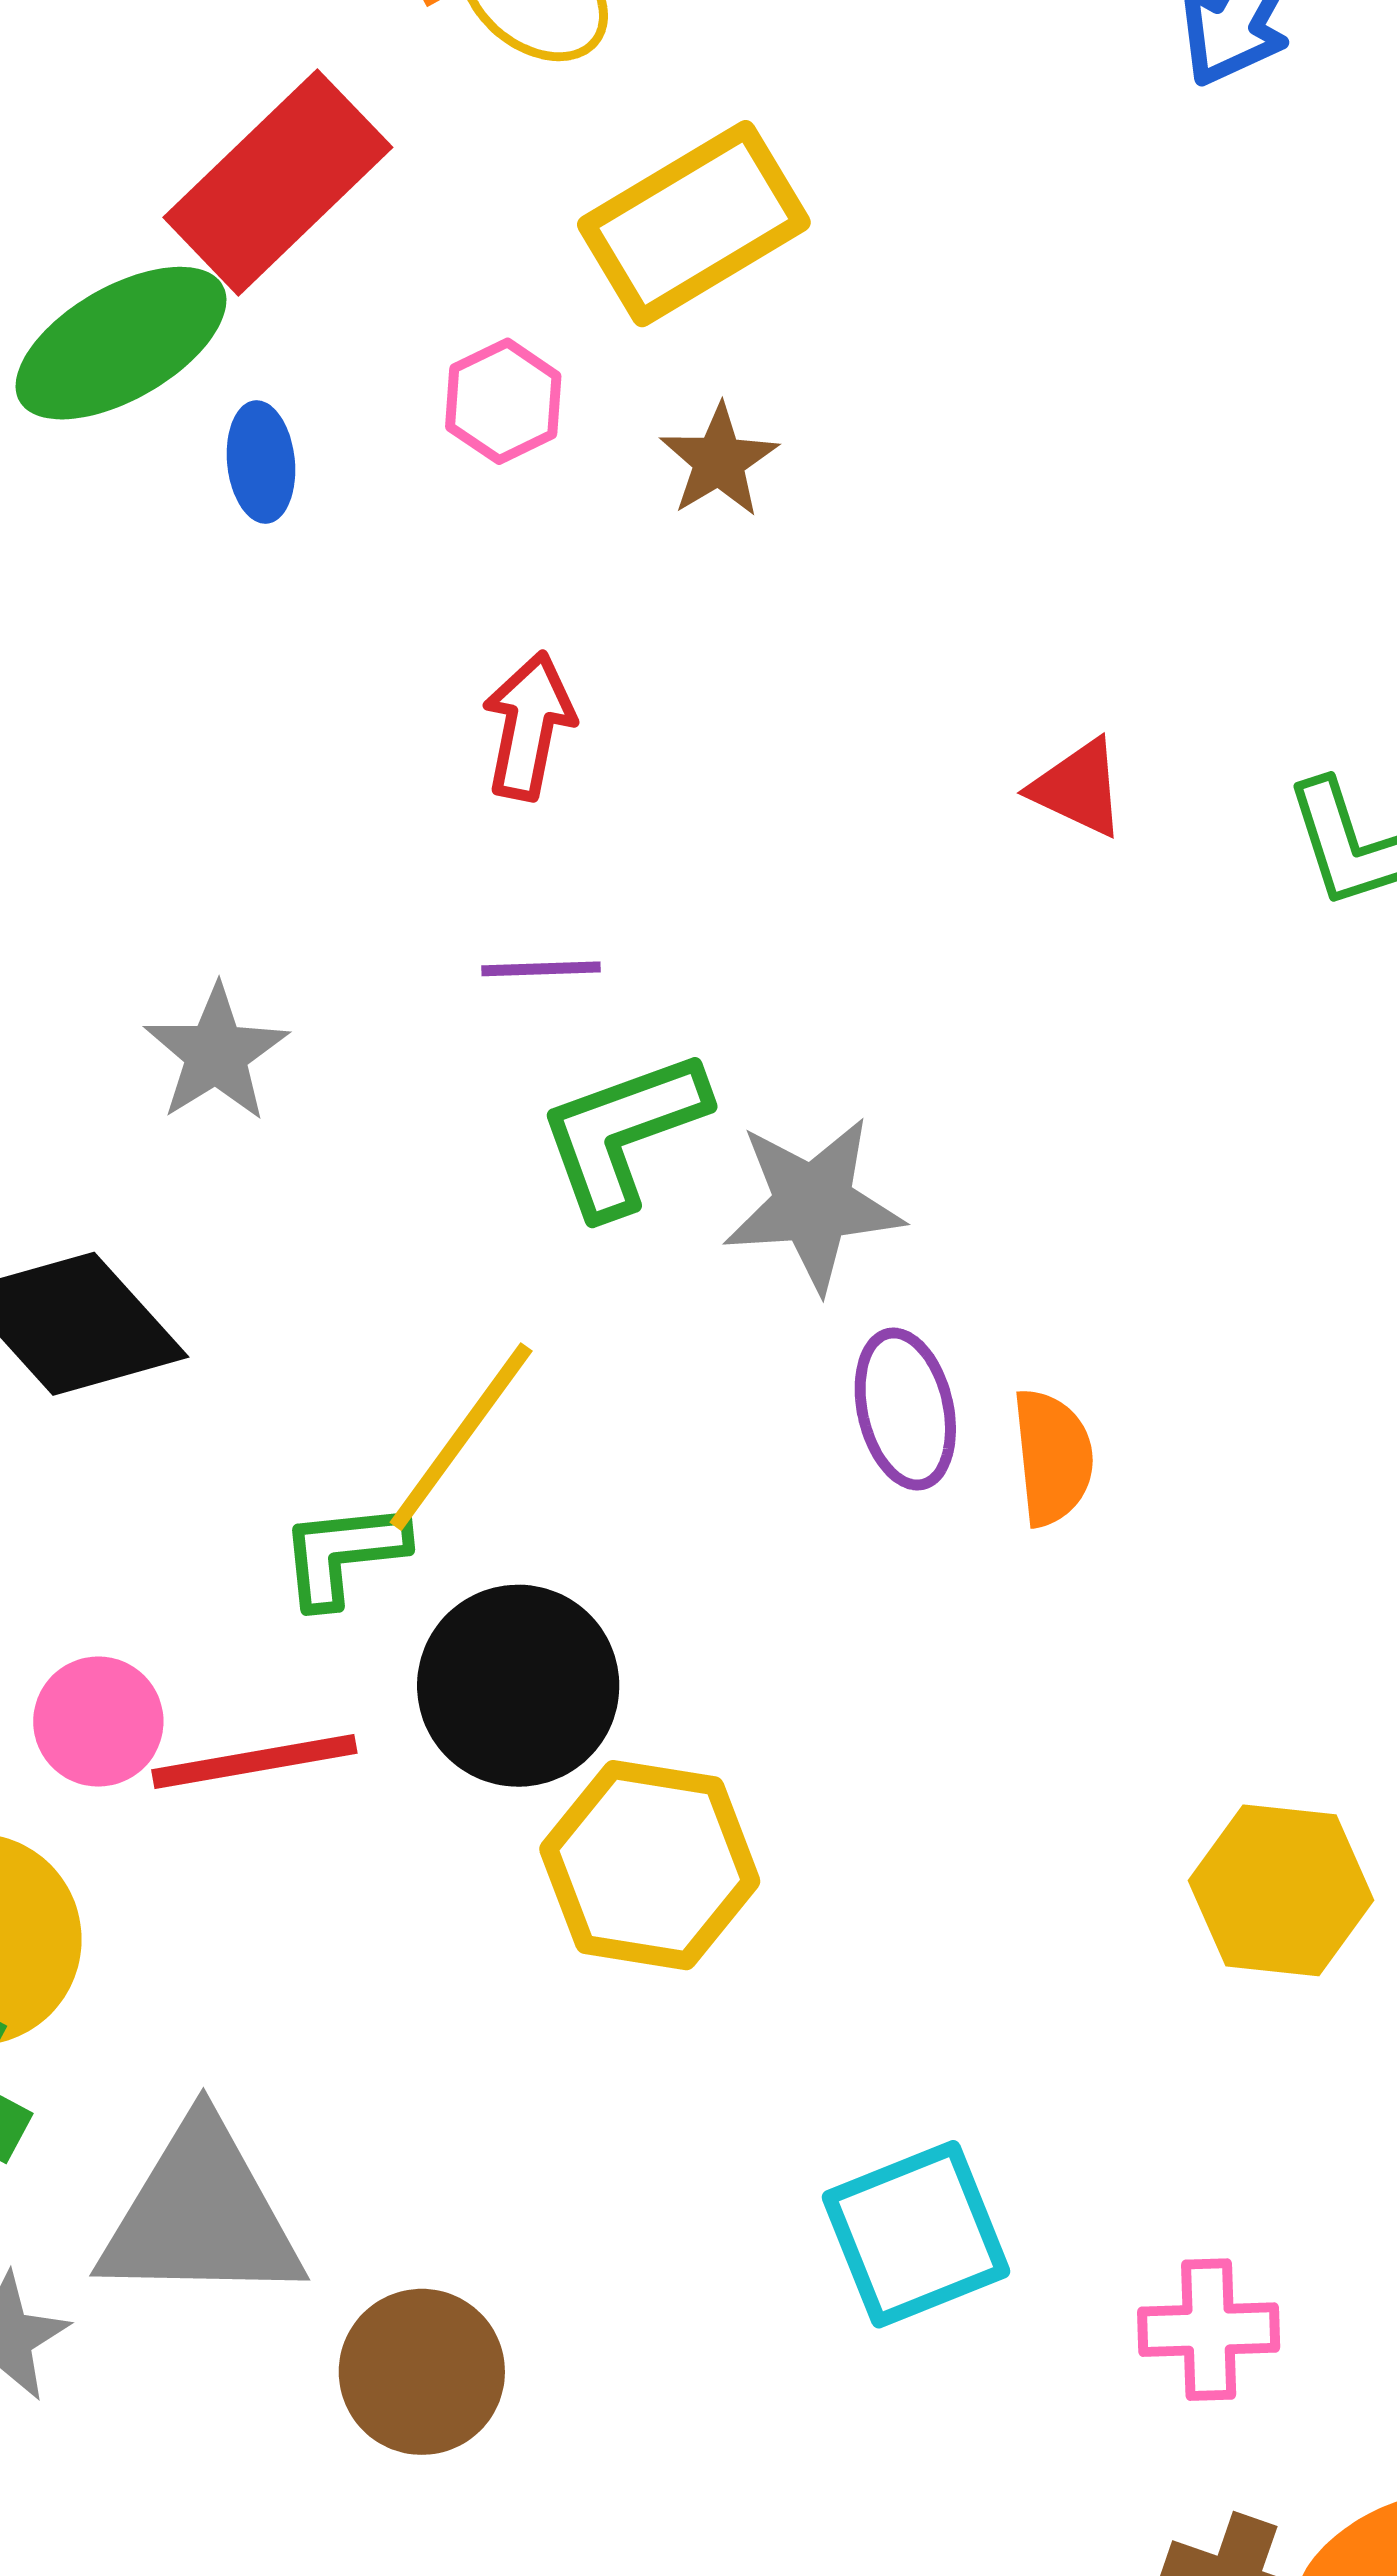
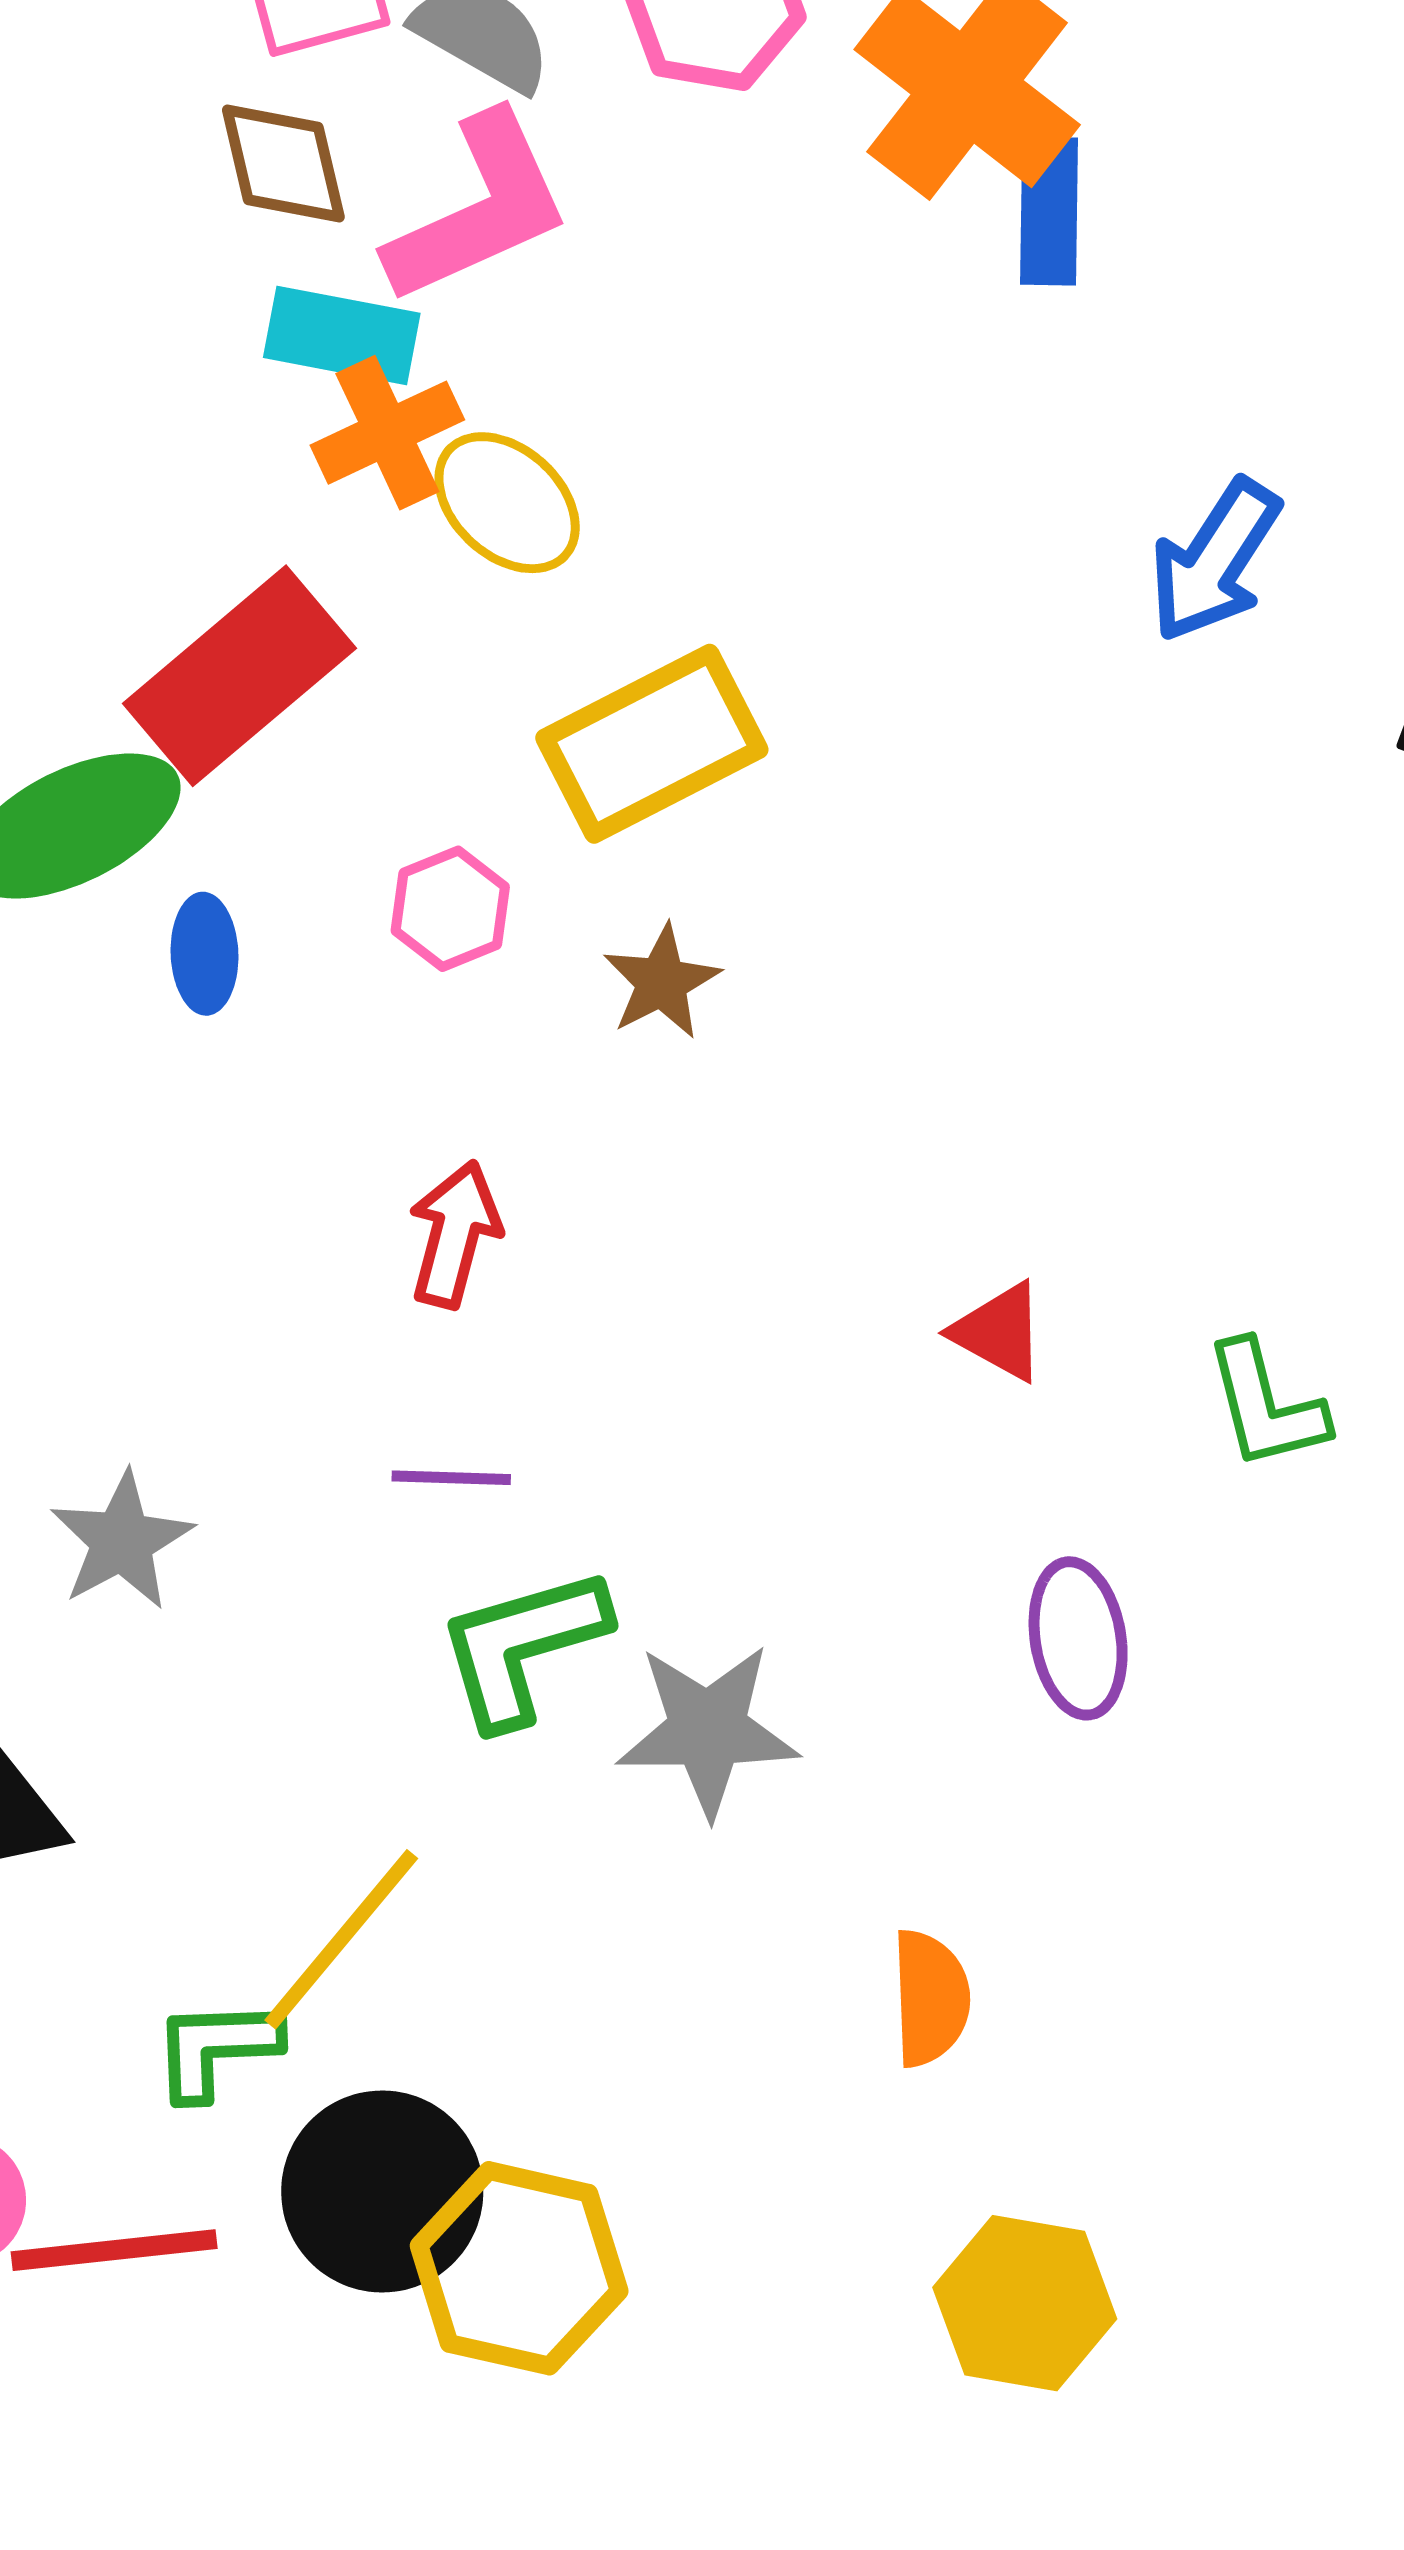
purple ellipse: (905, 1409) -> (1078, 1638), moved
yellow hexagon: (650, 1865) -> (519, 2268), moved
yellow hexagon: (1281, 1890) -> (1025, 2303), moved

